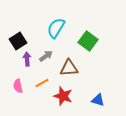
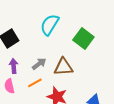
gray arrow: (46, 56) -> (39, 64), moved
purple arrow: (27, 59) -> (14, 66), moved

